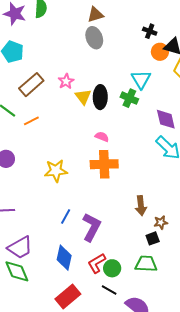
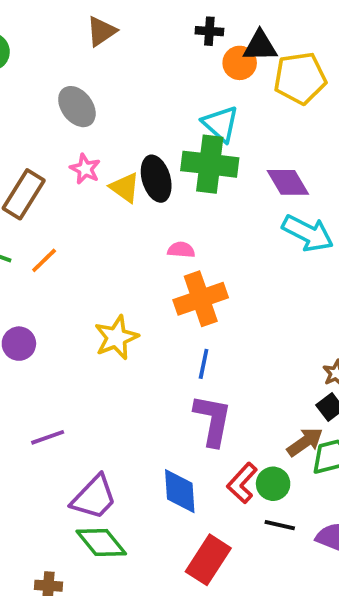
gray ellipse: (94, 38) -> (77, 107), moved
green cross: (129, 98) -> (210, 164), size x1.6
brown arrow: (141, 206) -> (305, 442), moved, turned -102
blue line: (66, 216) -> (204, 364), moved

